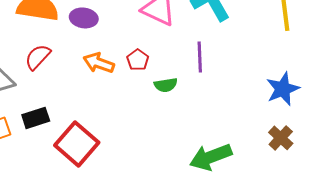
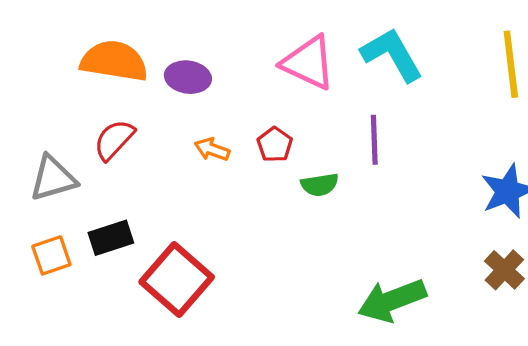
orange arrow: (99, 63) -> (212, 149), size x0.7

